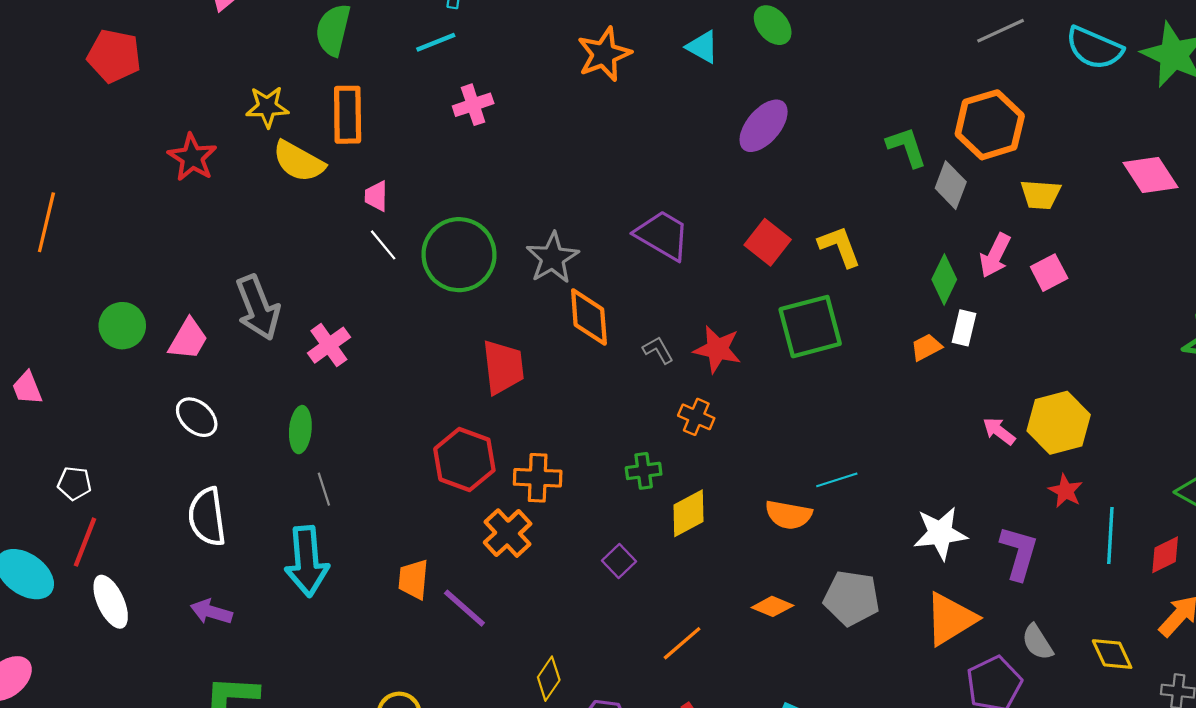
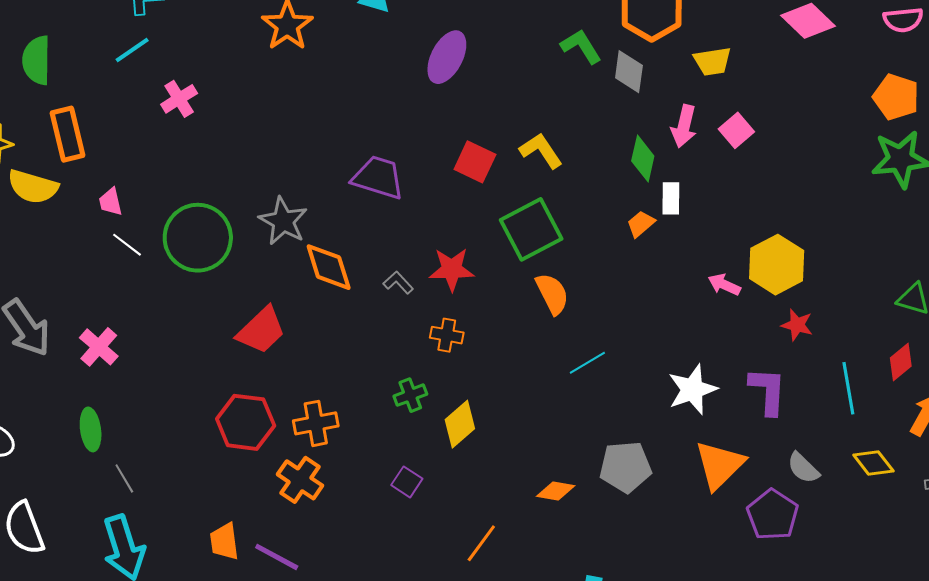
red trapezoid: (503, 367) -> (261, 330), turned 66
orange semicircle: (789, 515) -> (552, 294), moved, turned -114
cyan line: (1110, 535) -> (848, 388), moved

